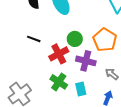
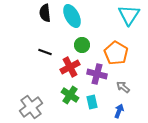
green circle: (75, 39) -> (82, 45), moved

